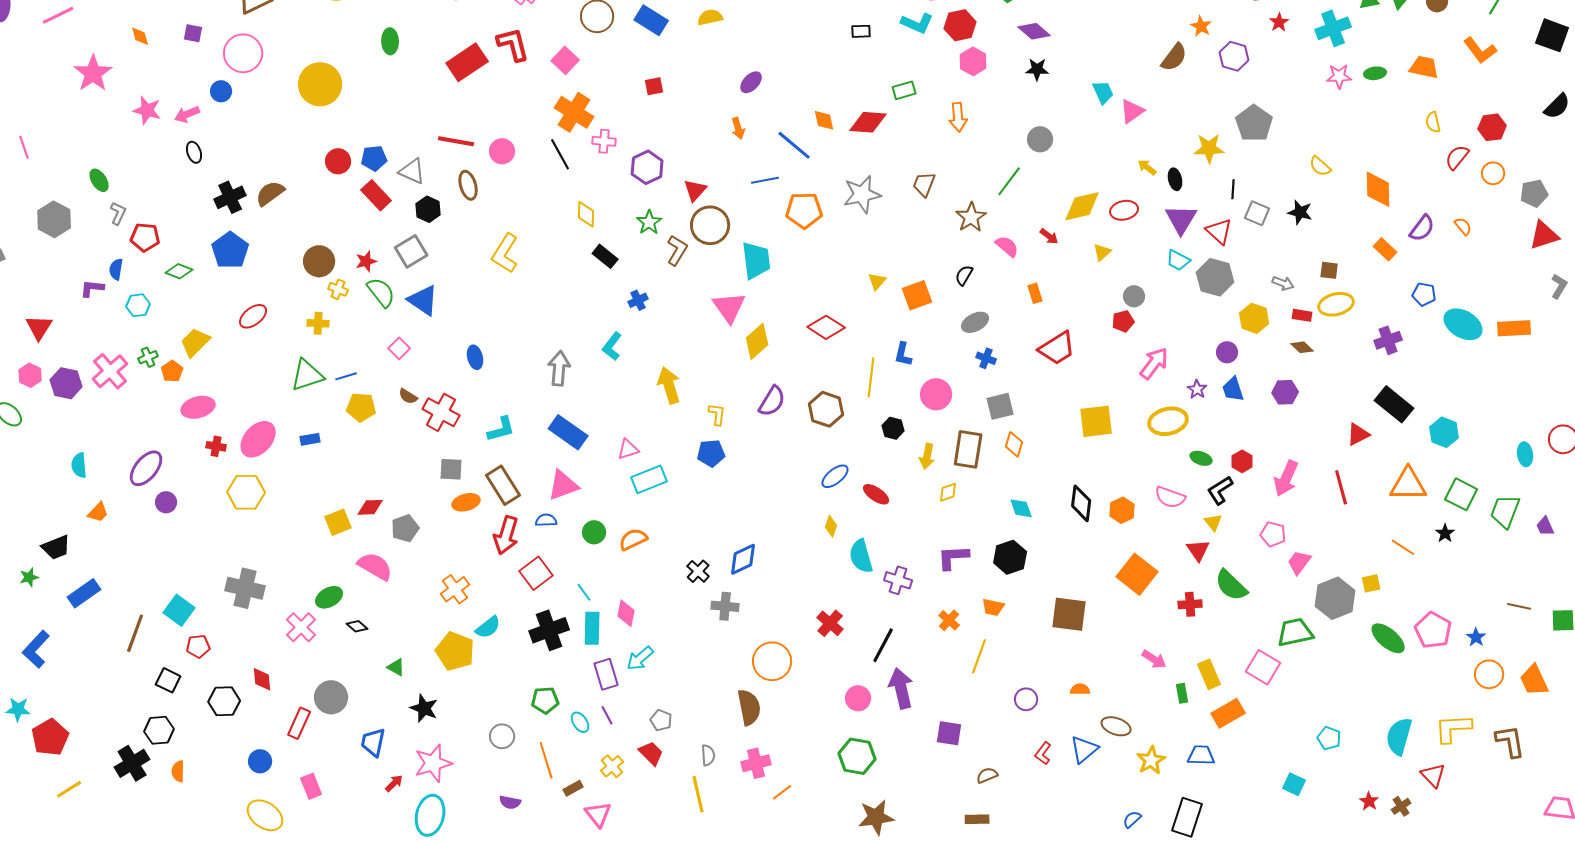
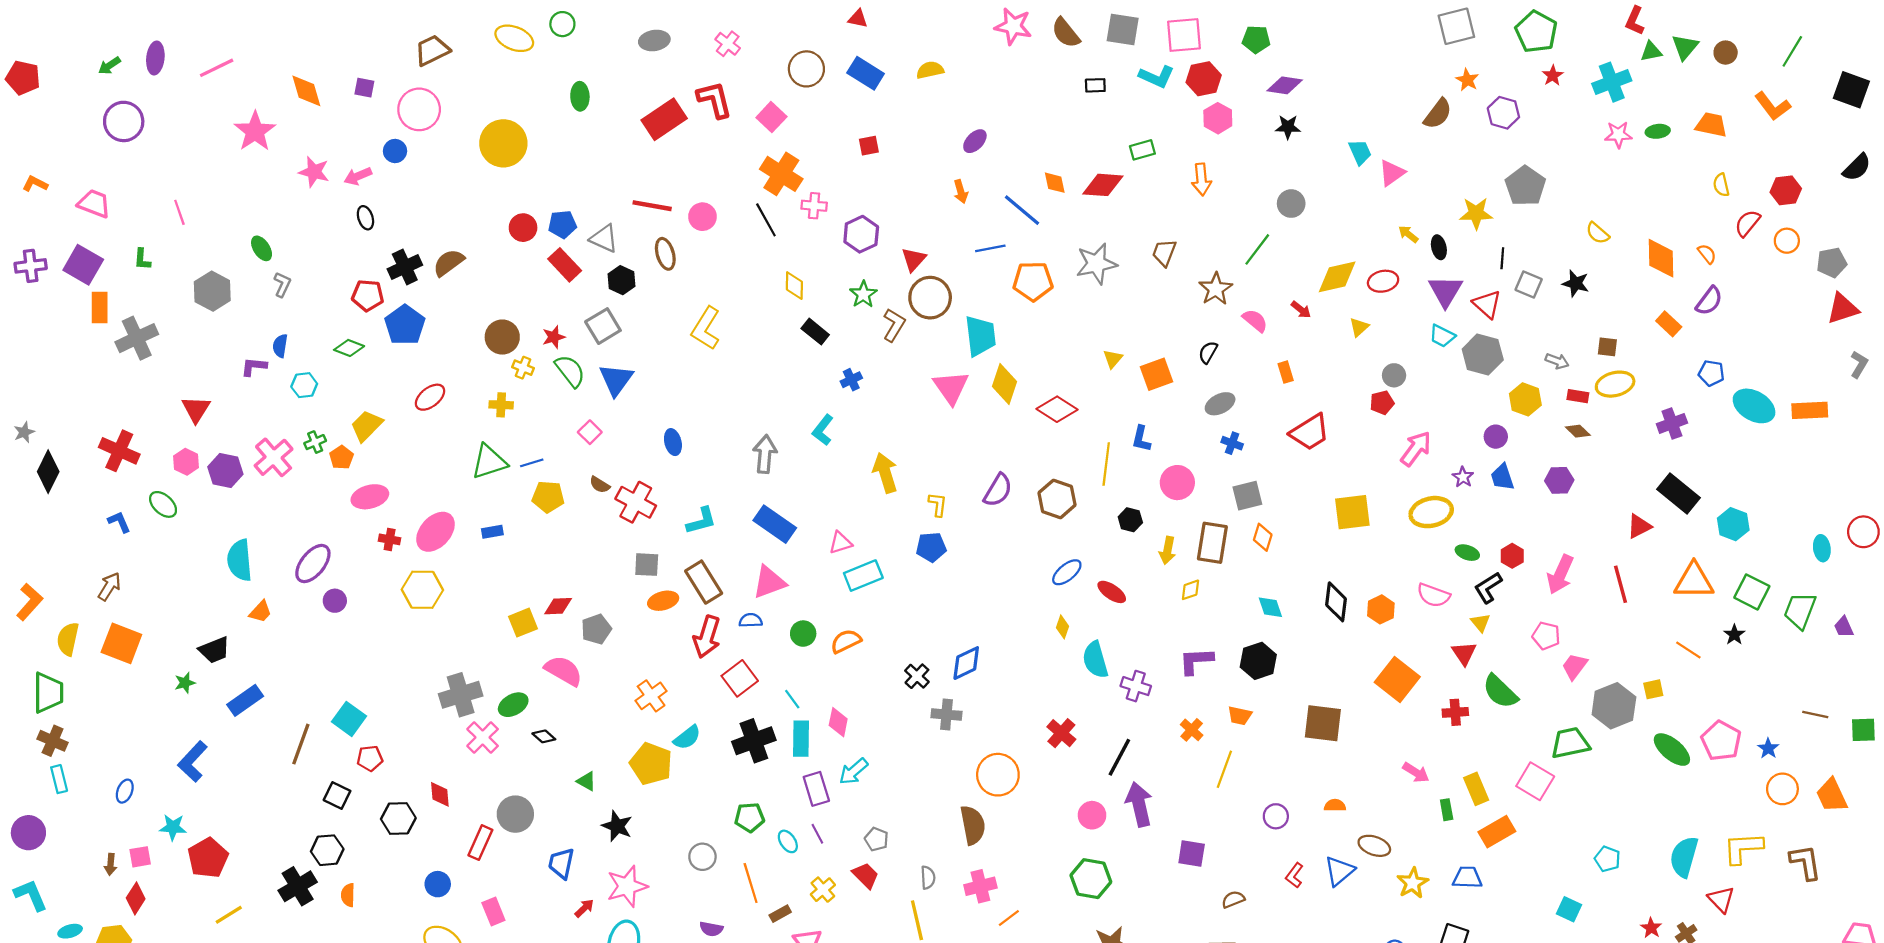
purple diamond: (1034, 31) -> (1285, 85), turned -32
orange diamond: (140, 36) -> (306, 91), size x1.6
orange semicircle: (1463, 226) -> (1707, 254), moved
red pentagon: (145, 237) -> (368, 295), moved
blue triangle: (423, 300) -> (616, 380), turned 32
yellow diamond: (757, 341) -> (1004, 384), moved, turned -30
cyan semicircle: (79, 465) -> (240, 560), size x1.5
gray cross: (245, 588) -> (461, 695), moved, turned -30

